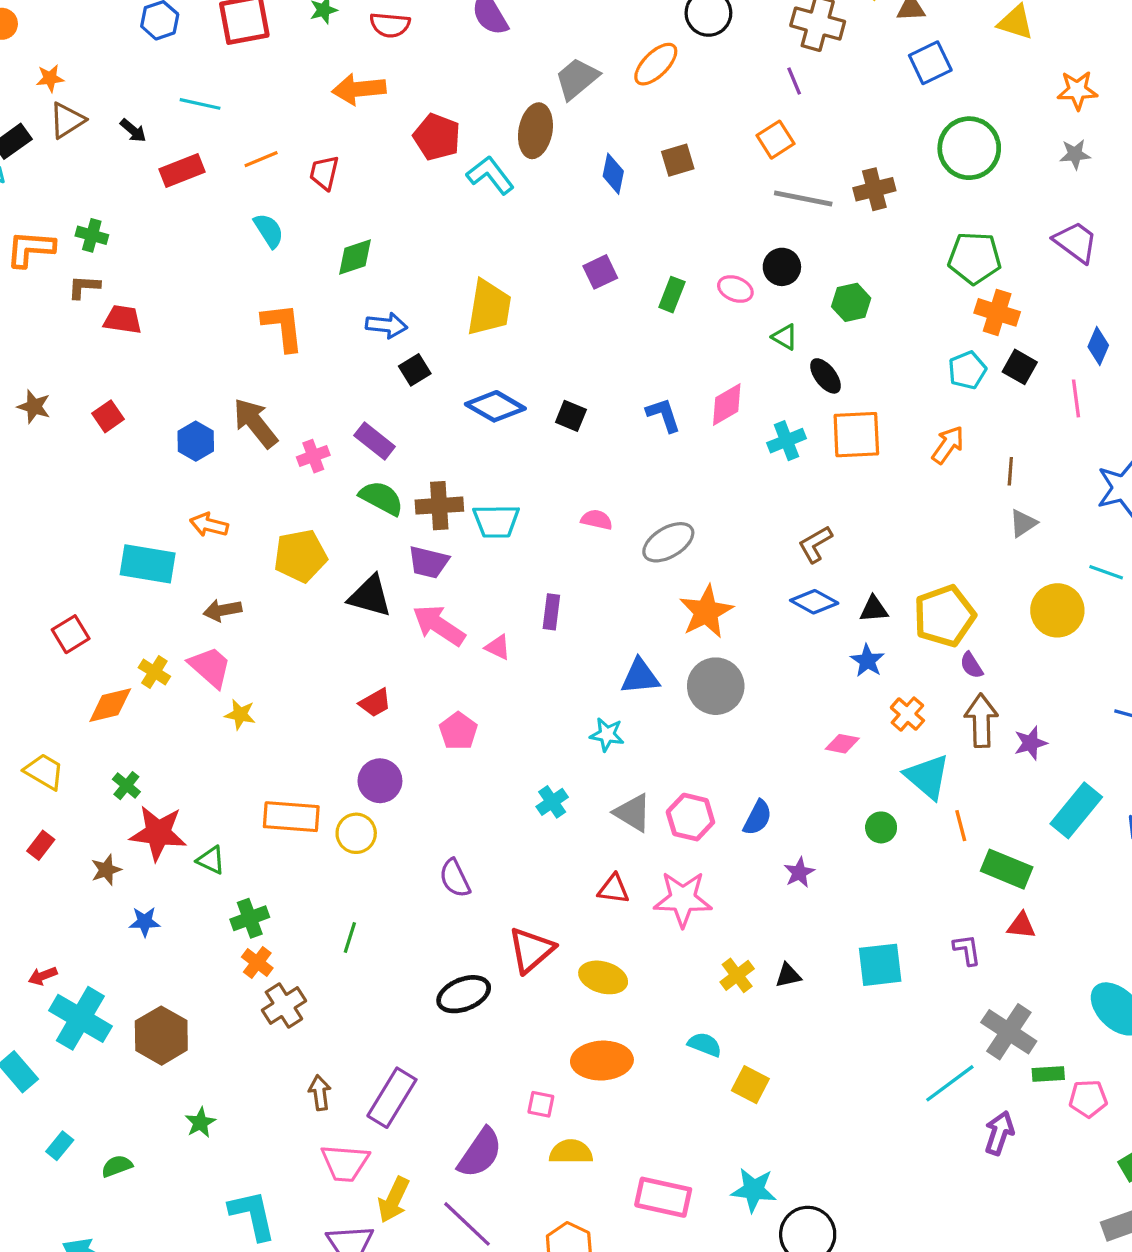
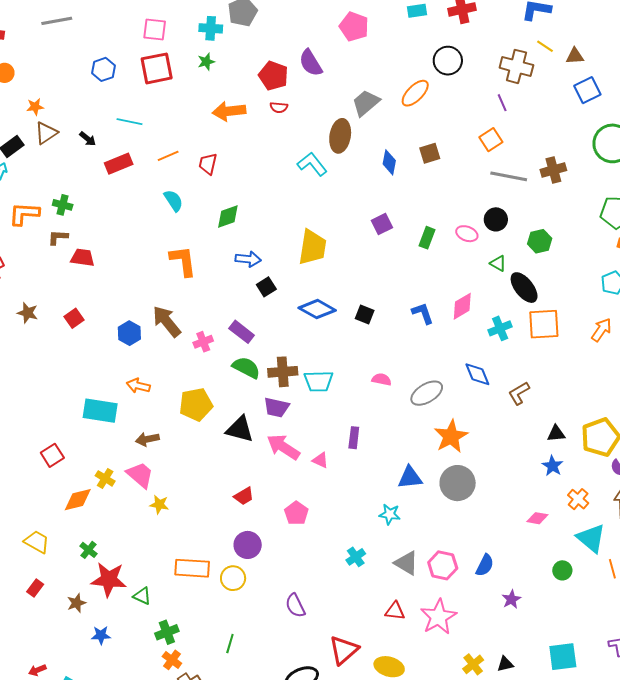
red semicircle: (390, 25) -> (279, 107), moved, size x0.7
red pentagon: (437, 137) -> (273, 76), moved
black ellipse: (825, 376) -> (524, 288), size x1.4
blue diamond: (814, 602) -> (477, 374), moved, turned 40
pink star: (683, 899) -> (438, 617), turned -30

